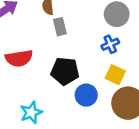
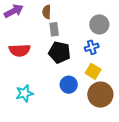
black pentagon: (65, 71) -> (60, 52), moved

